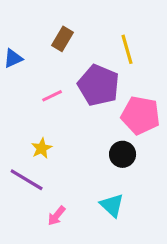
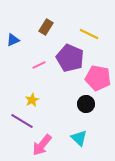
yellow line: (127, 49) -> (89, 34), turned -48
pink arrow: (57, 216) -> (42, 145), size x1.6

